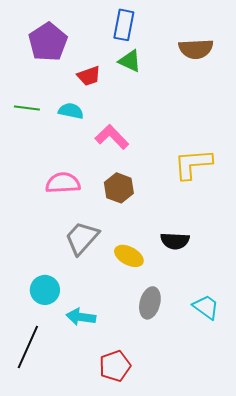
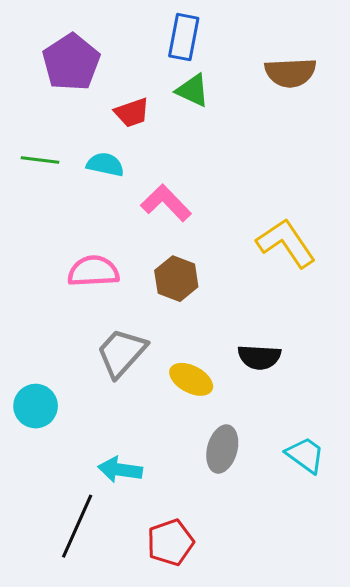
yellow L-shape: (193, 164) -> (286, 243), turned 60
cyan circle: (45, 290) -> (36, 406), moved
black line: (28, 347) -> (77, 526), moved

